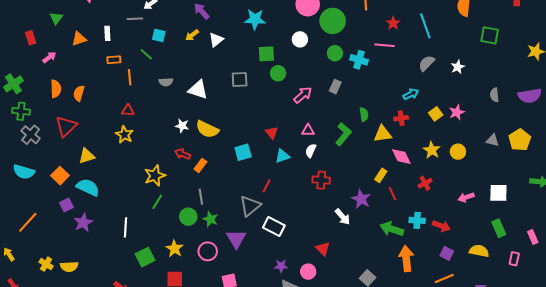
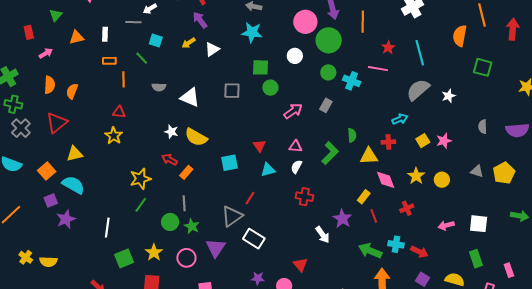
gray semicircle: (427, 63) -> (418, 90), size x1.4

